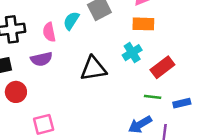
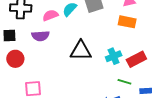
pink semicircle: (49, 32) -> (50, 15), turned 70
cyan cross: (132, 53) -> (114, 56), moved

